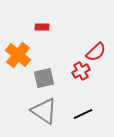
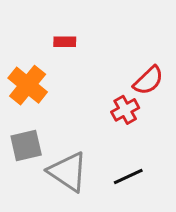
gray square: (44, 78) -> (26, 145), moved

